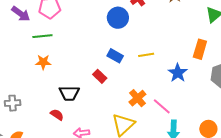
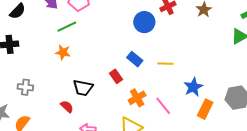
green line: (42, 36) -> (67, 27), turned -30
orange rectangle: (200, 49) -> (205, 109), moved
orange cross: (137, 98) -> (137, 98), moved
pink line: (162, 106) -> (163, 106), moved

